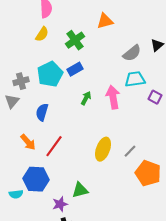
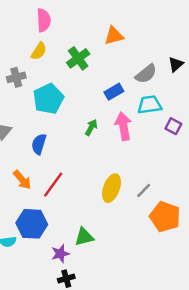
blue rectangle: (75, 69) -> (114, 92), moved
gray cross: (21, 81) -> (16, 77), moved

